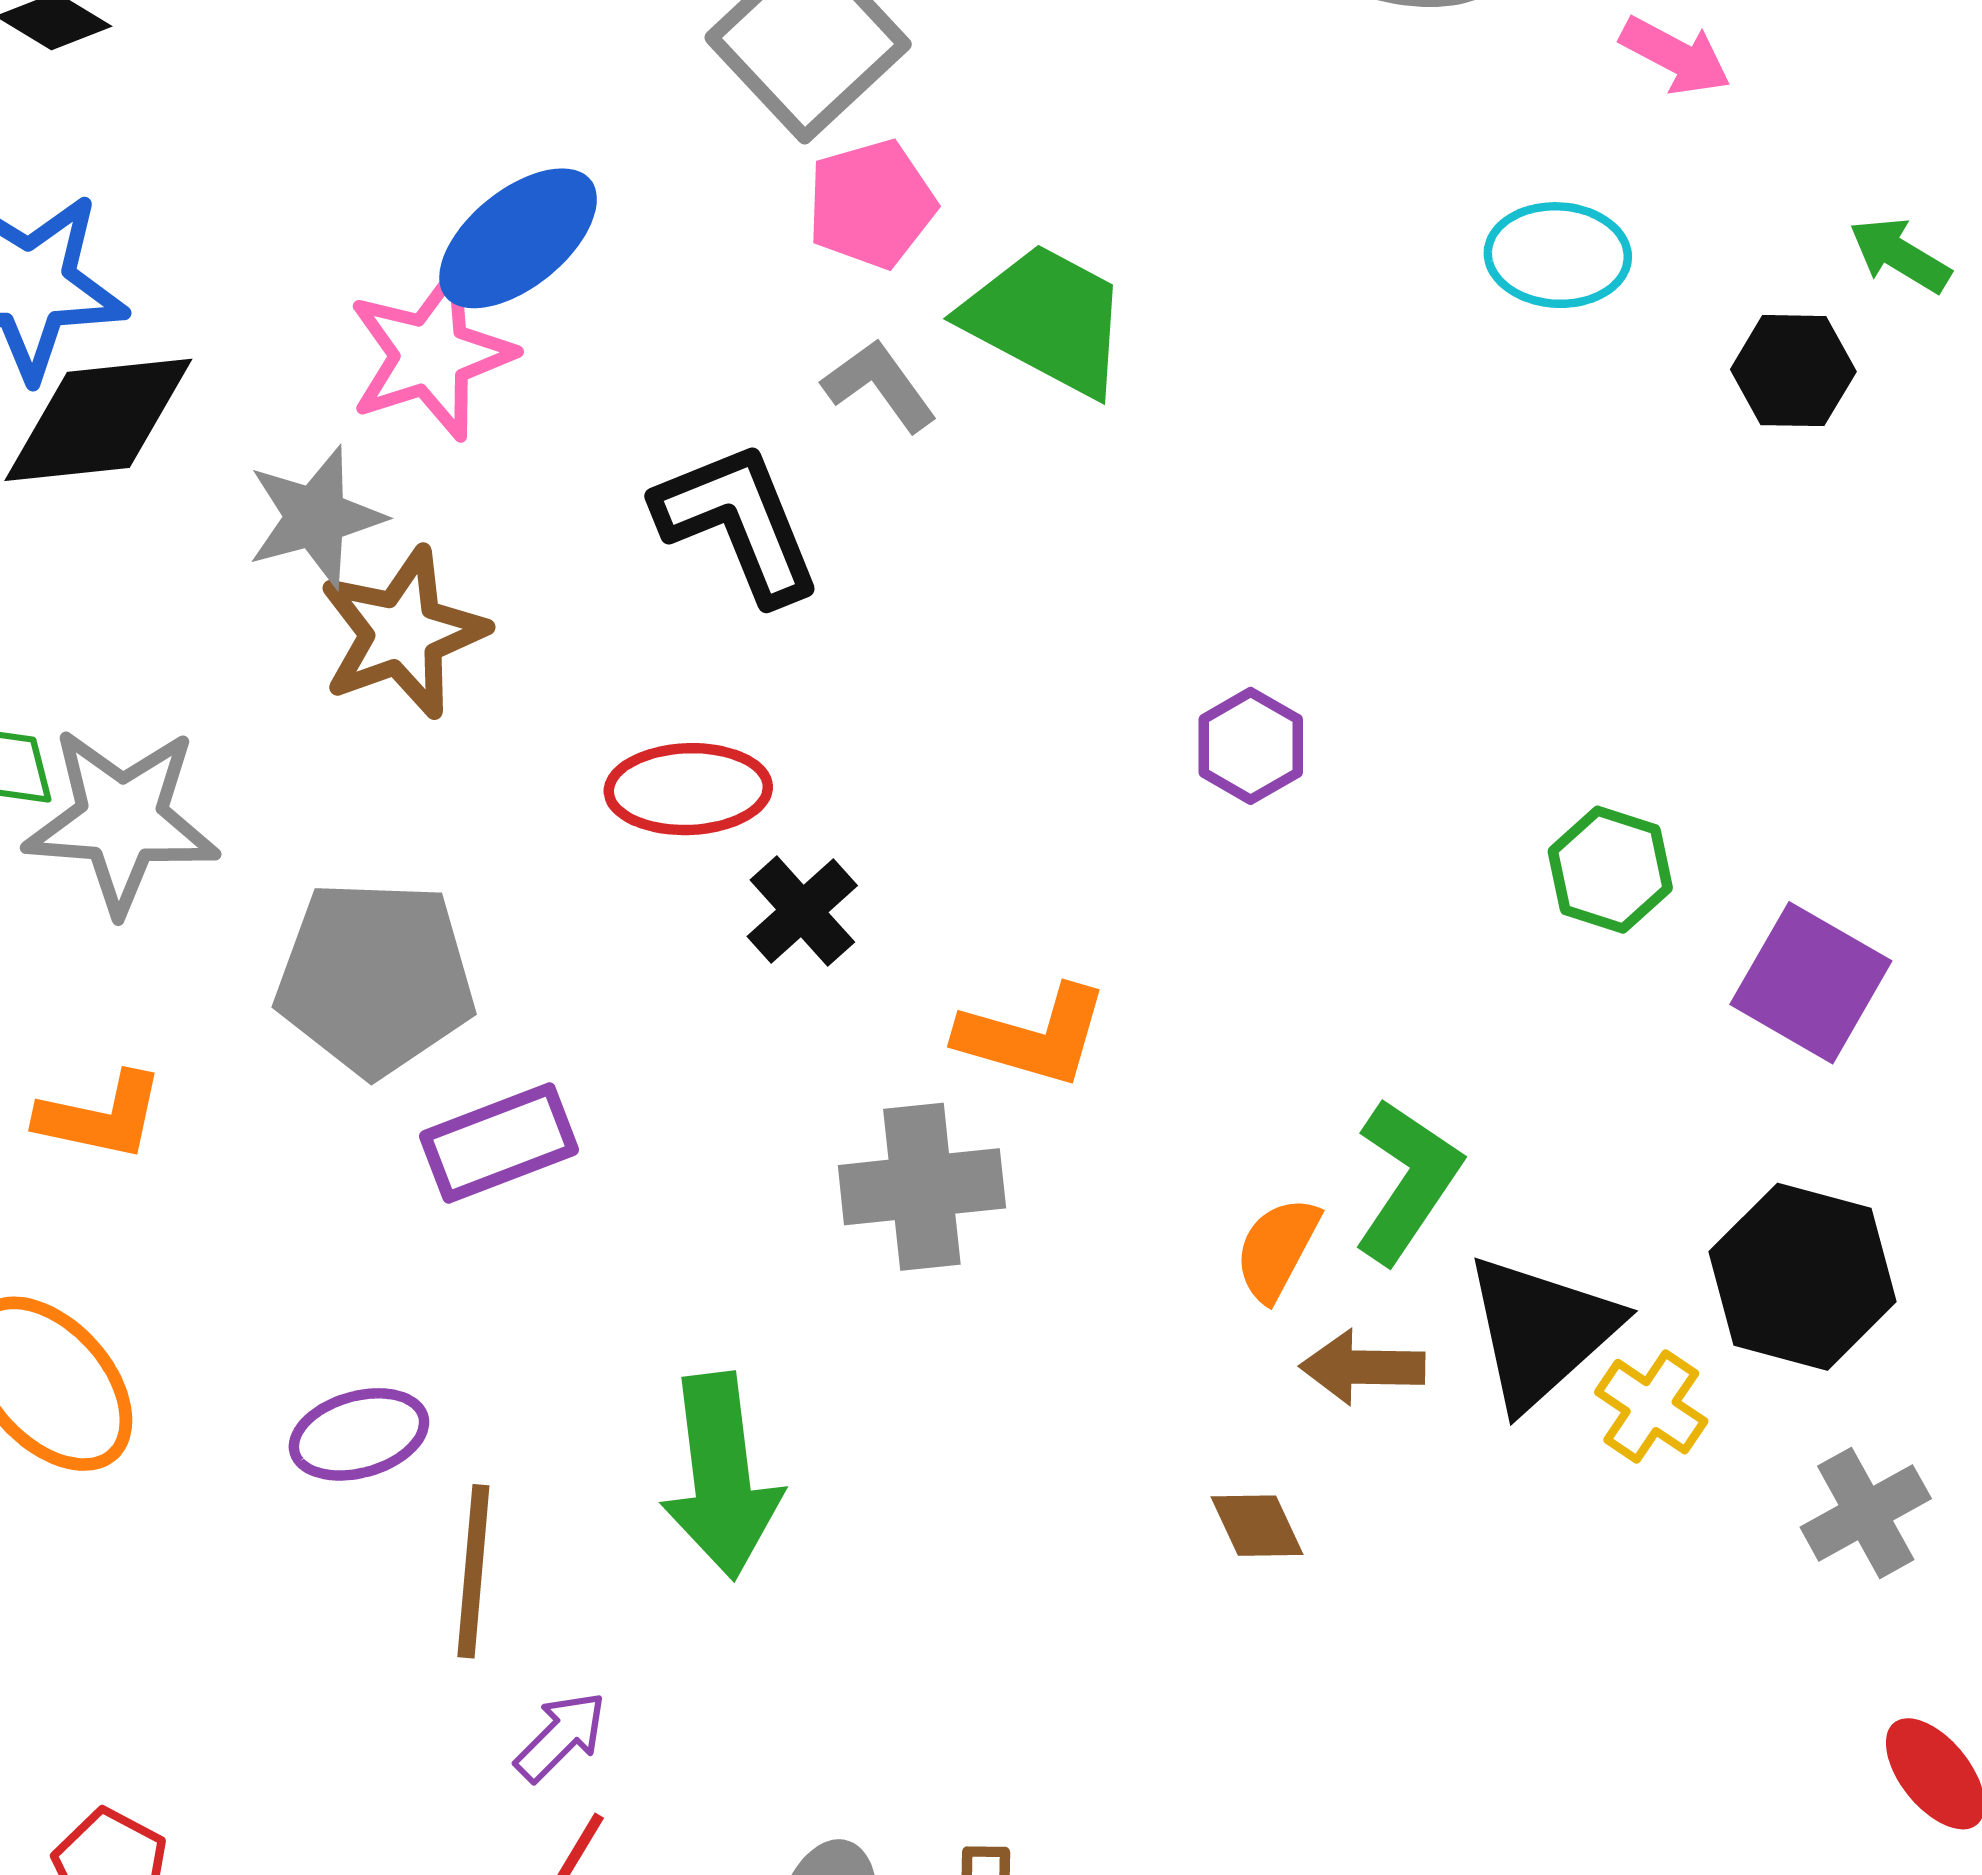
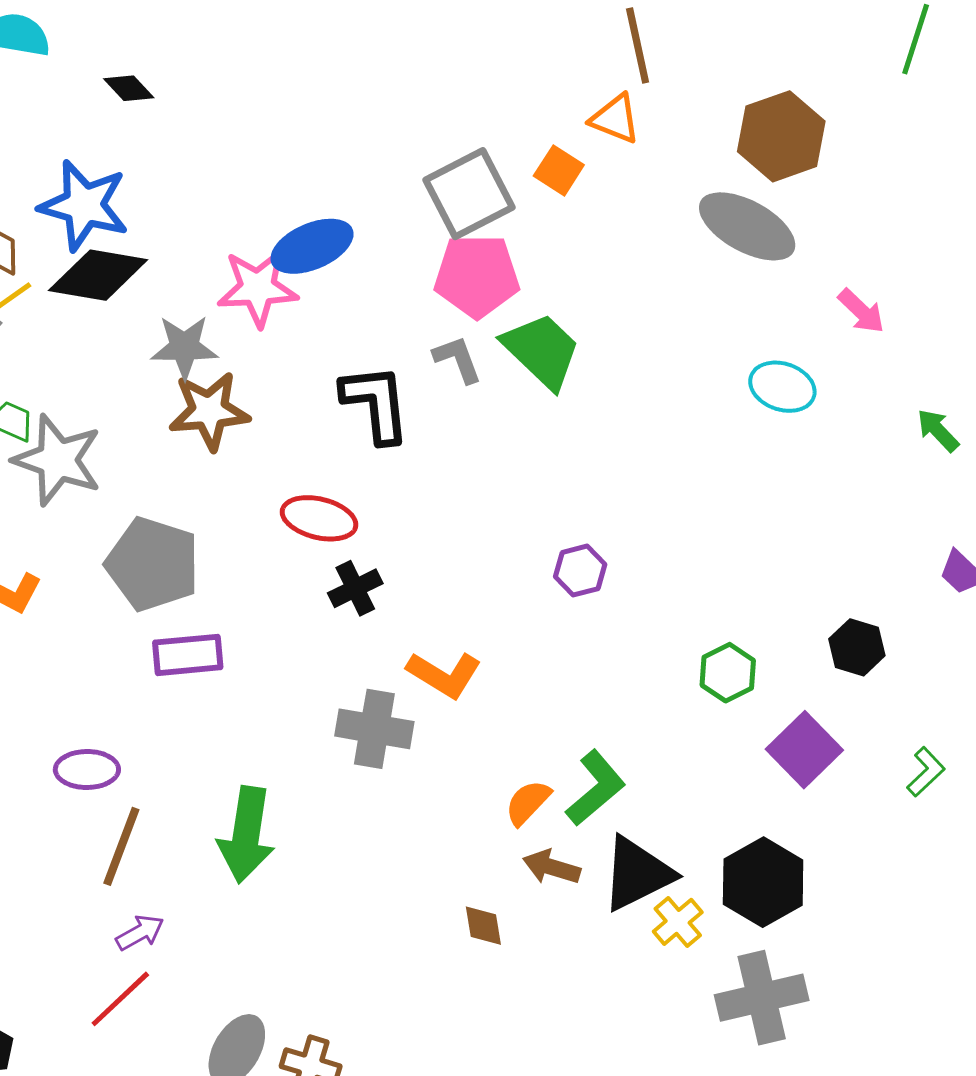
pink pentagon: (871, 204) -> (477, 276), size x1.4
black hexagon: (1793, 371) -> (857, 647), moved
gray cross: (1866, 1513) -> (762, 998), size x1.5

